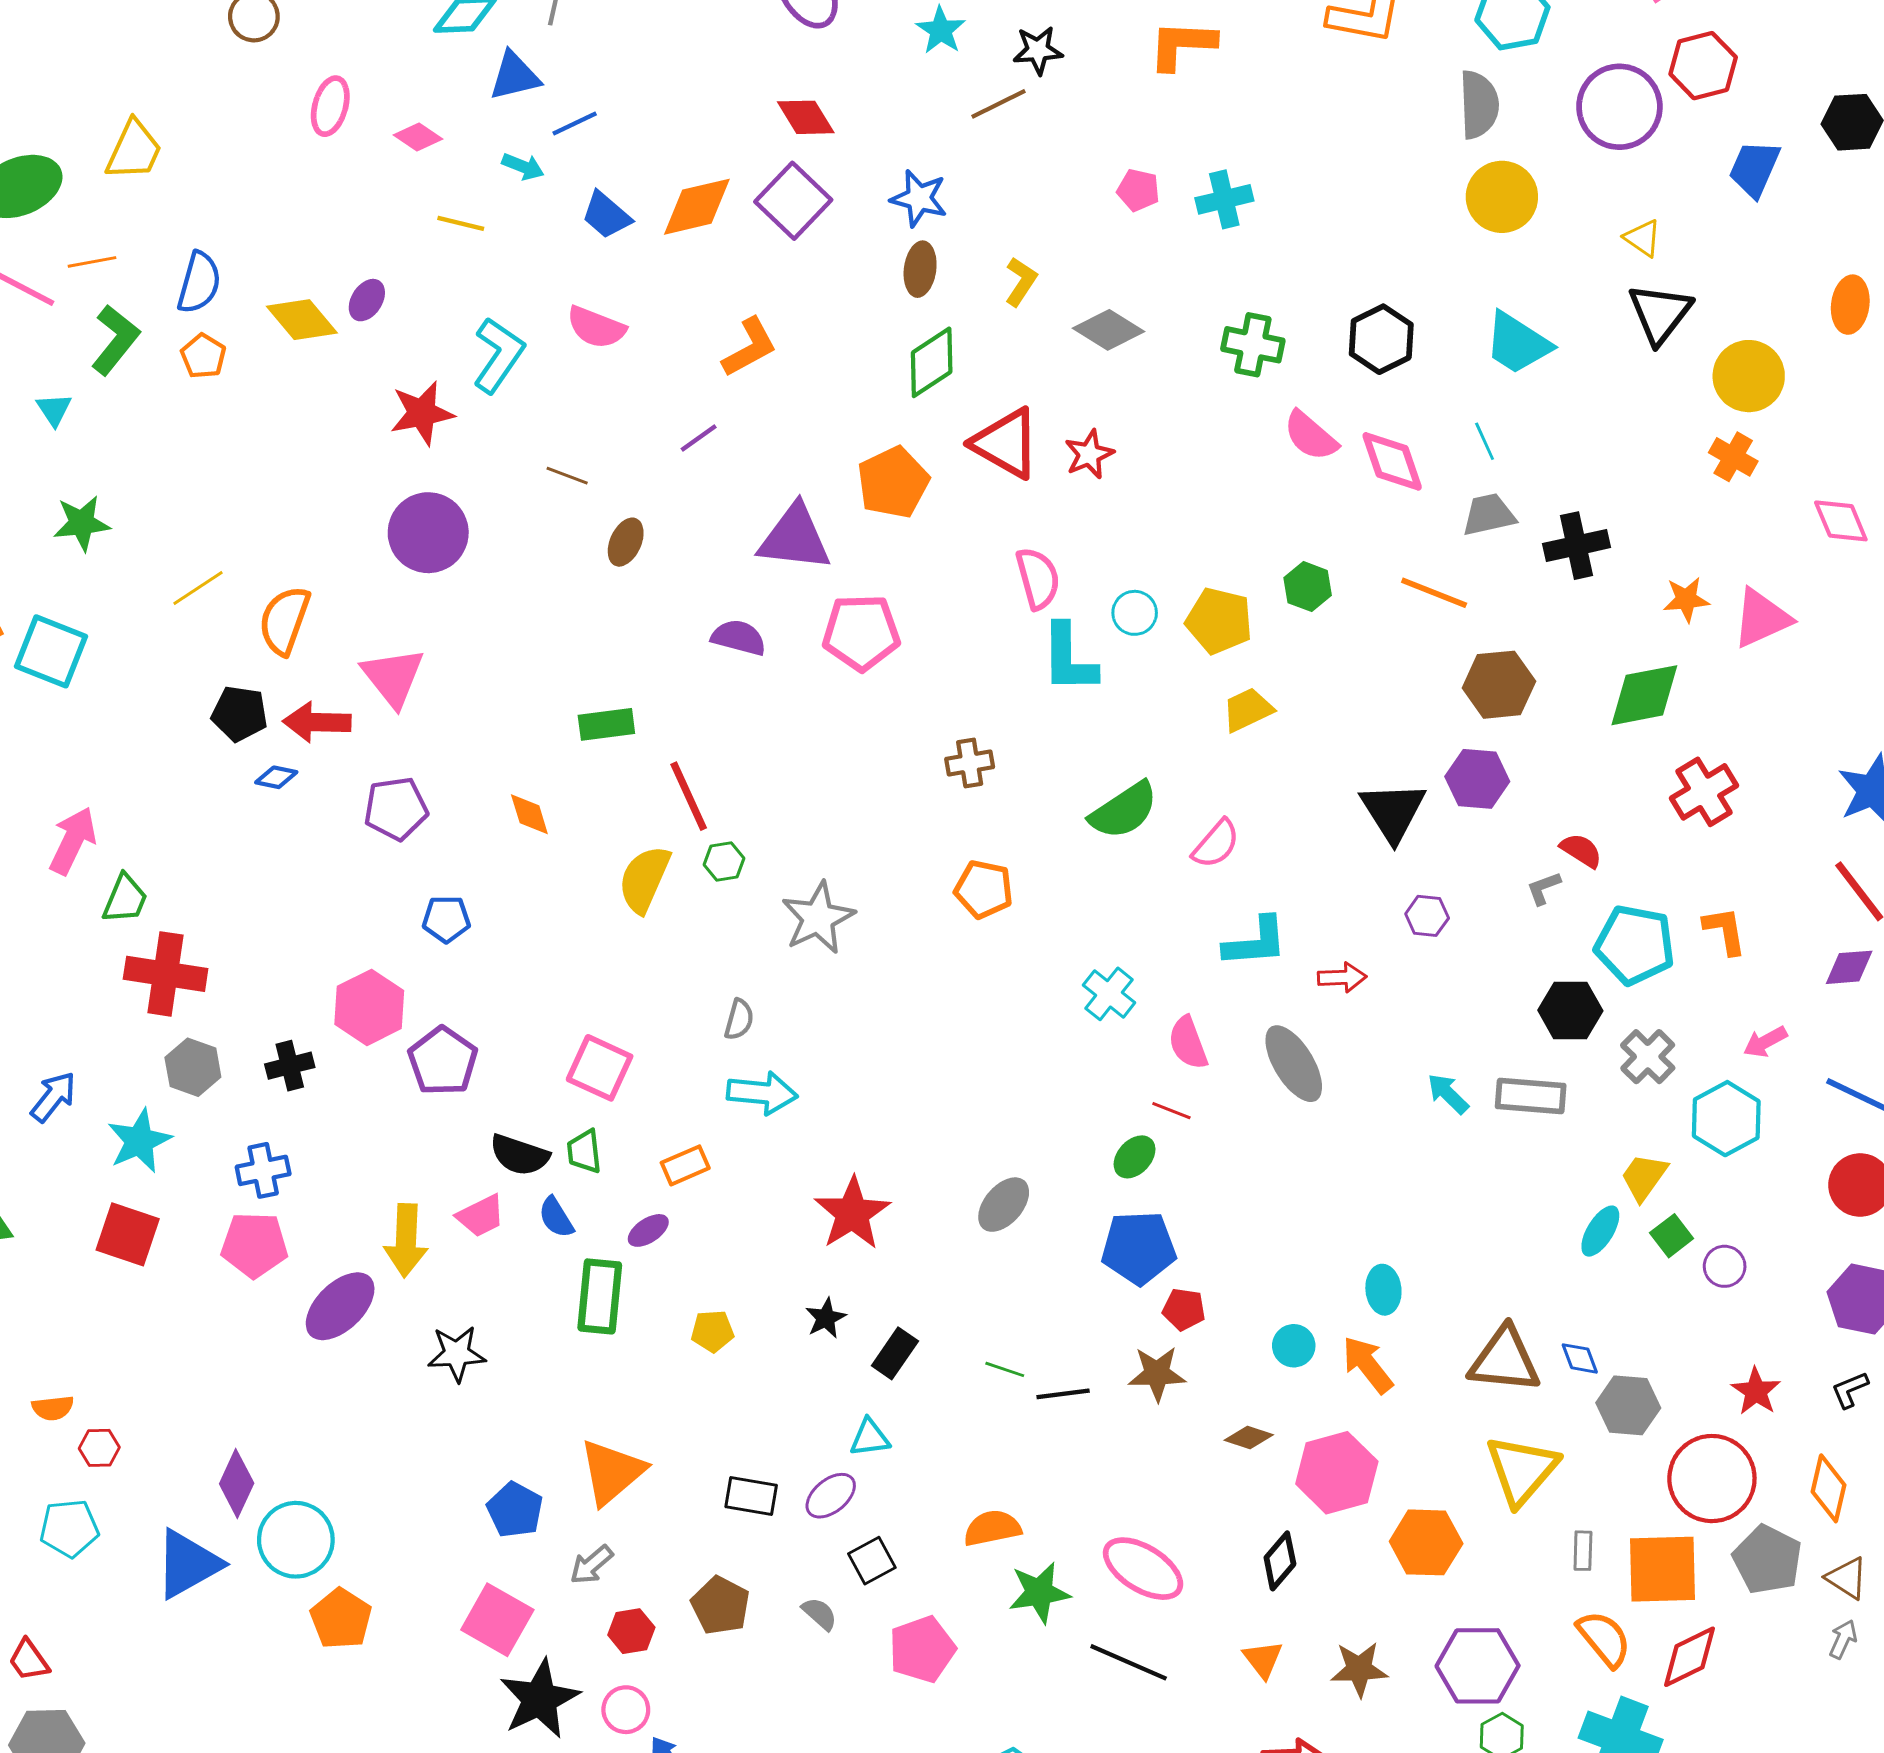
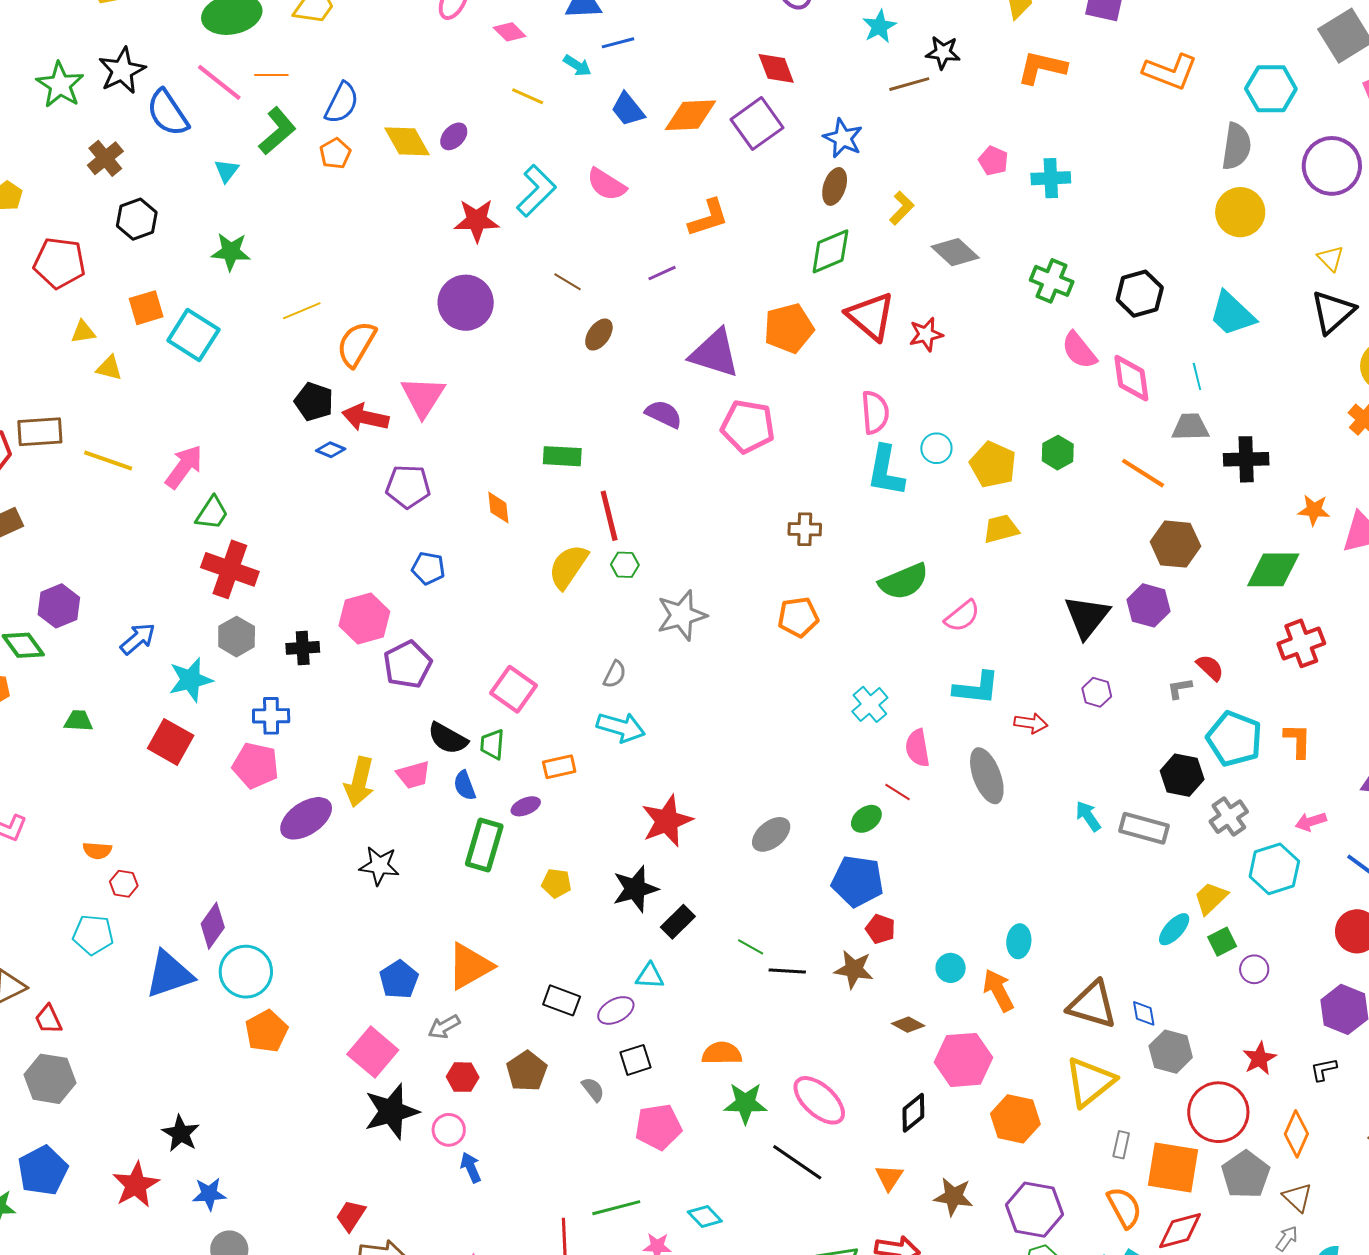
orange pentagon: (984, 889) -> (798, 617), turned -30
black star: (826, 1318) -> (635, 889), size x1.6

